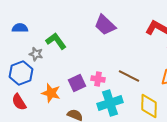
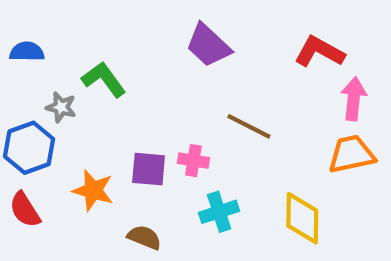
brown line: (129, 76) -> (249, 126), moved
purple square: (77, 83) -> (149, 169), turned 30
cyan cross: (110, 103) -> (219, 212), size x0.7

